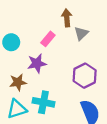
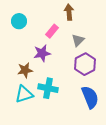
gray triangle: (81, 33) -> (78, 40), moved
cyan circle: (11, 42) -> (19, 21), moved

